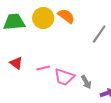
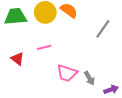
pink line: (43, 68) -> (44, 47), moved

